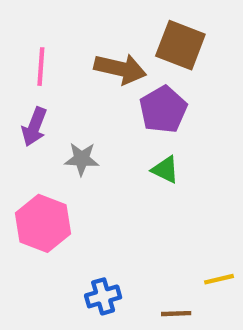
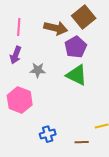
brown square: (180, 45) -> (84, 17), turned 30
green triangle: (165, 170) -> (77, 75), size x1.6

